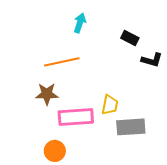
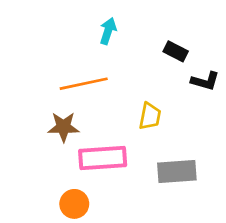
yellow trapezoid: (110, 105) -> (150, 116), moved

